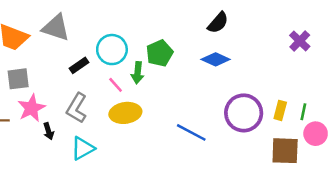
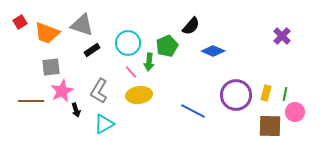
black semicircle: (218, 23) -> (191, 26), moved
black rectangle: (79, 65) -> (92, 50), moved

